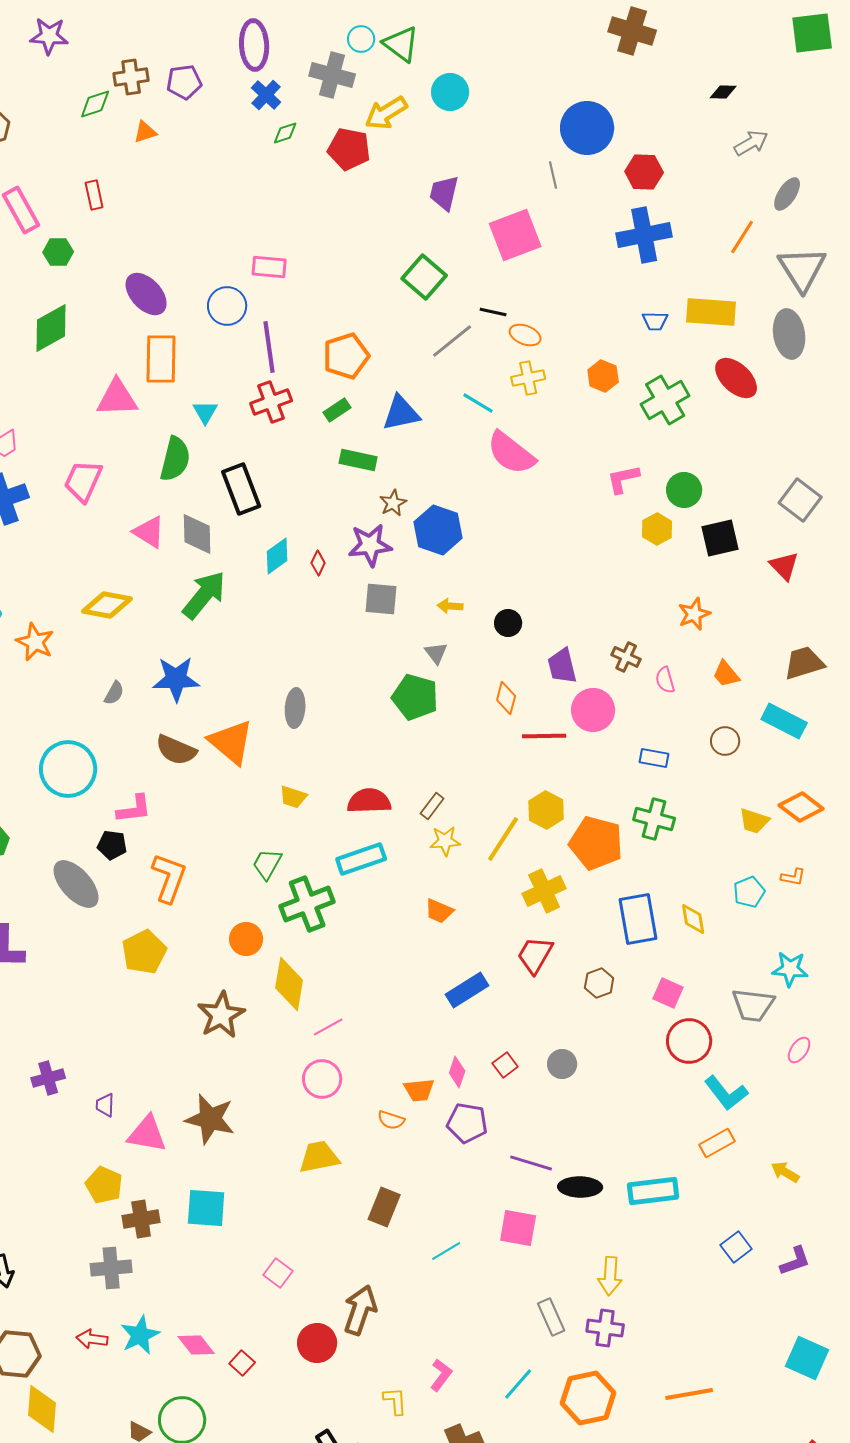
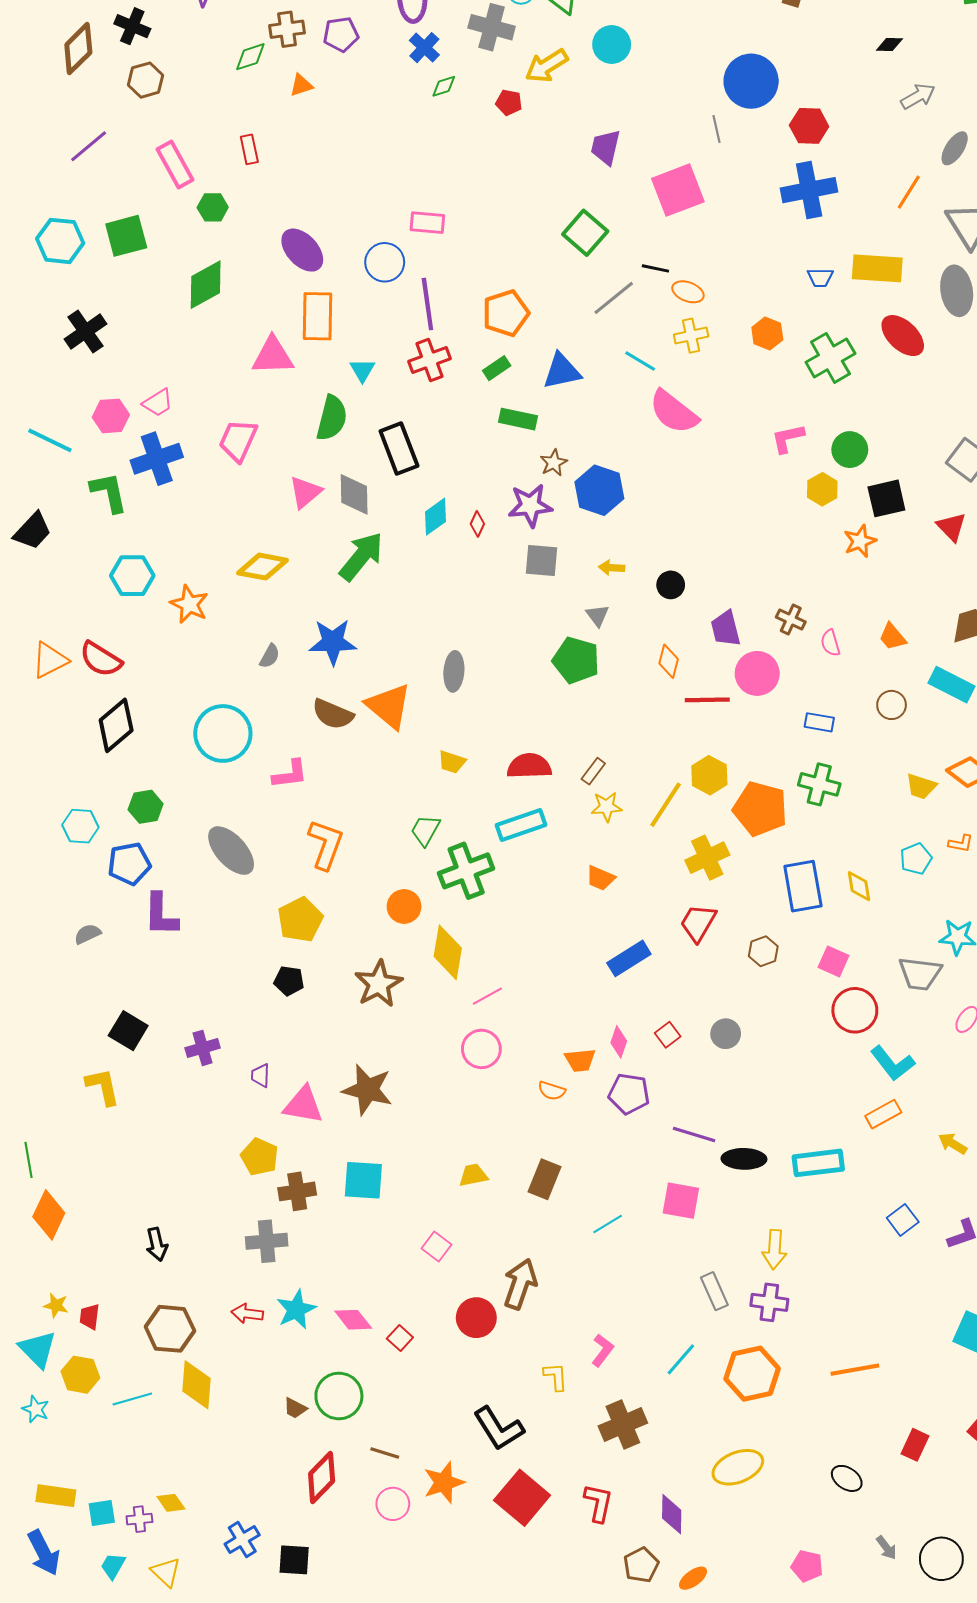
red pentagon: (349, 149) -> (509, 103), size x0.6
pink triangle: (149, 532) -> (305, 492), turned 48
orange star: (694, 614) -> (860, 541), moved
black pentagon: (112, 845) -> (289, 981), moved
yellow trapezoid: (319, 1157) -> (473, 1175), moved, size x0.7

